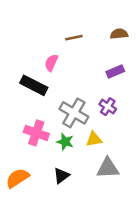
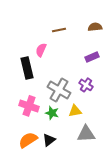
black rectangle: (34, 85) -> (27, 68), turned 50
orange semicircle: (17, 178) -> (28, 140), moved

